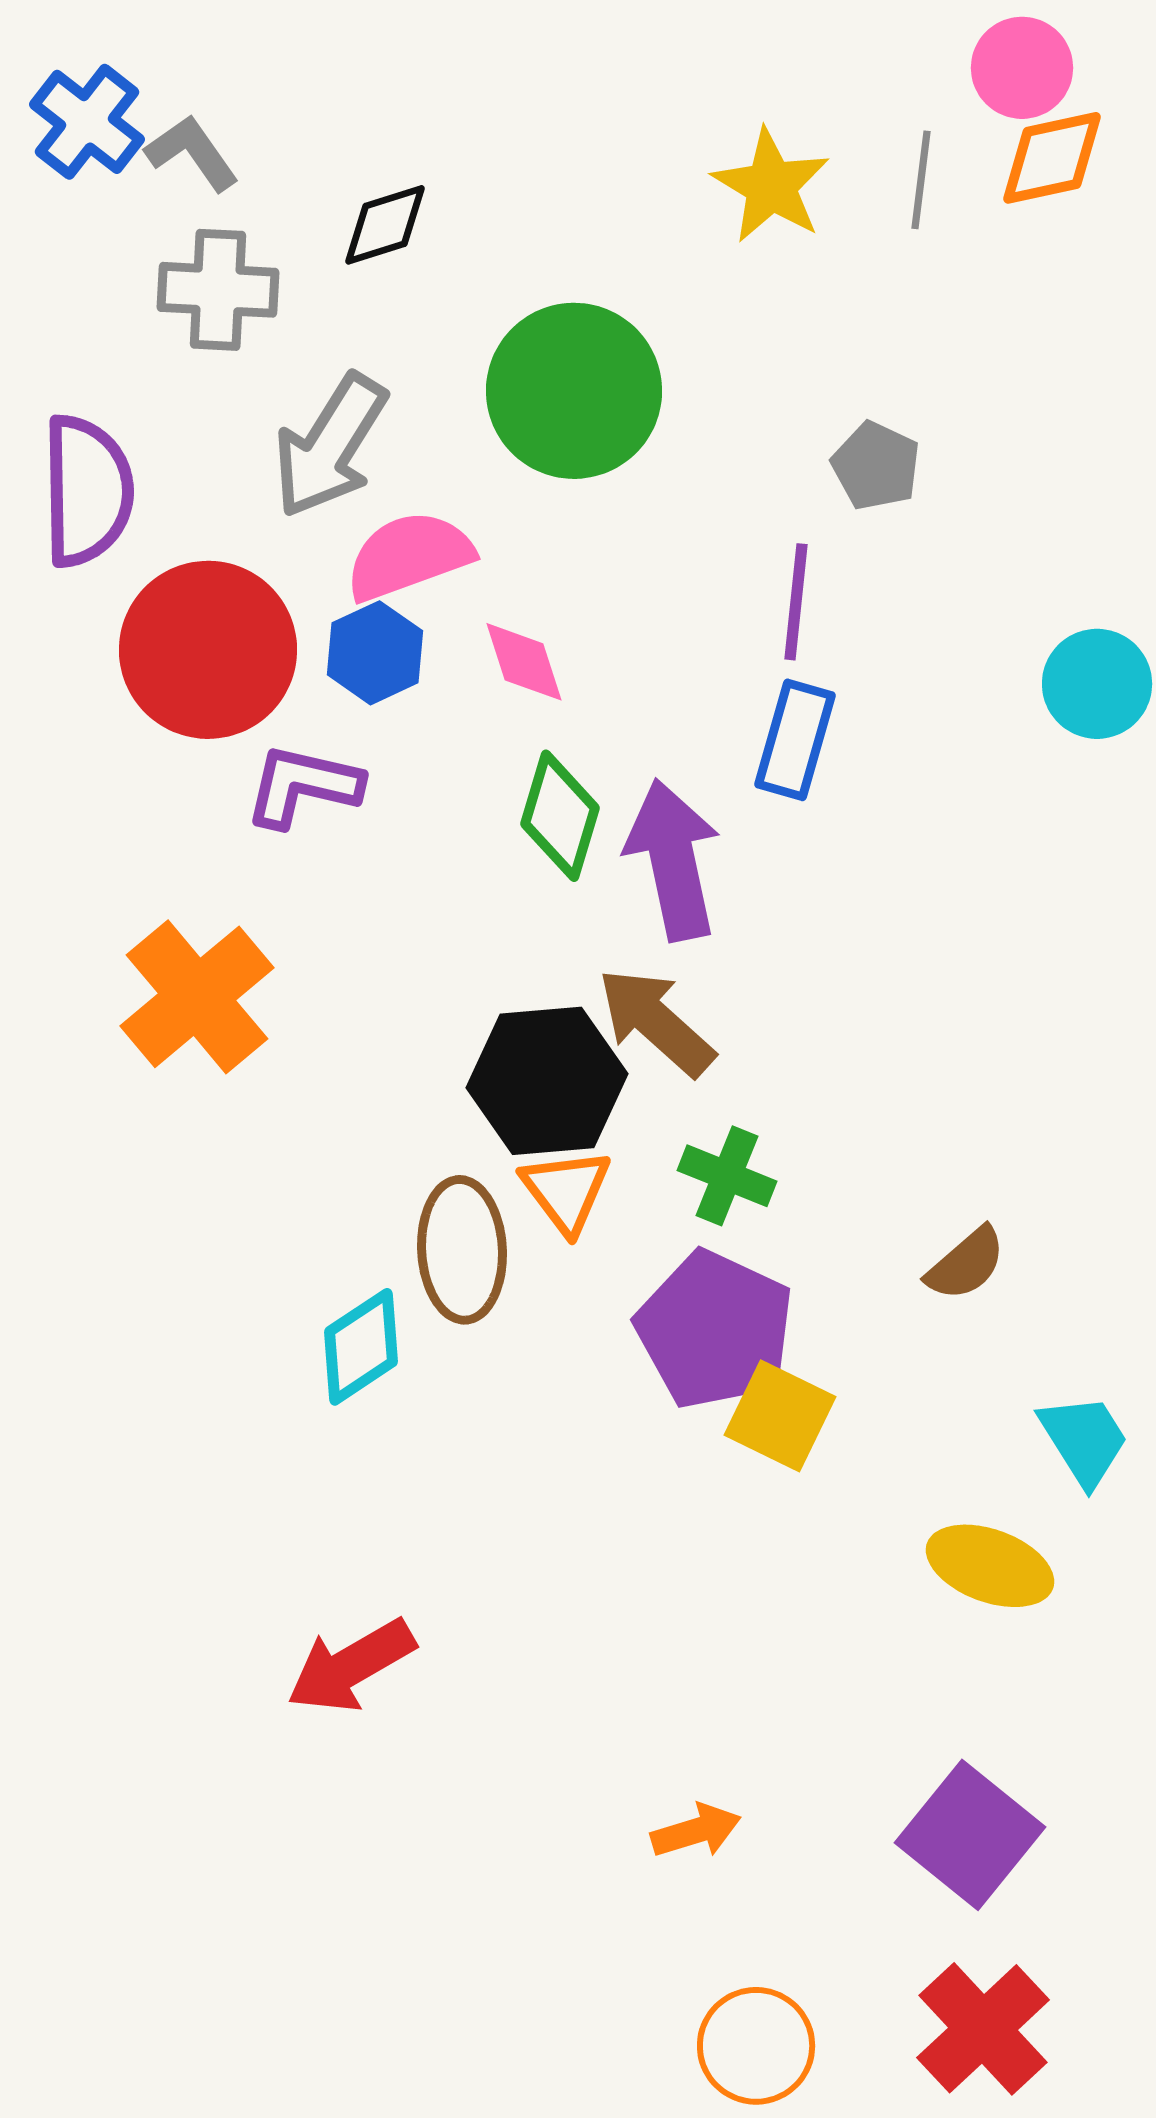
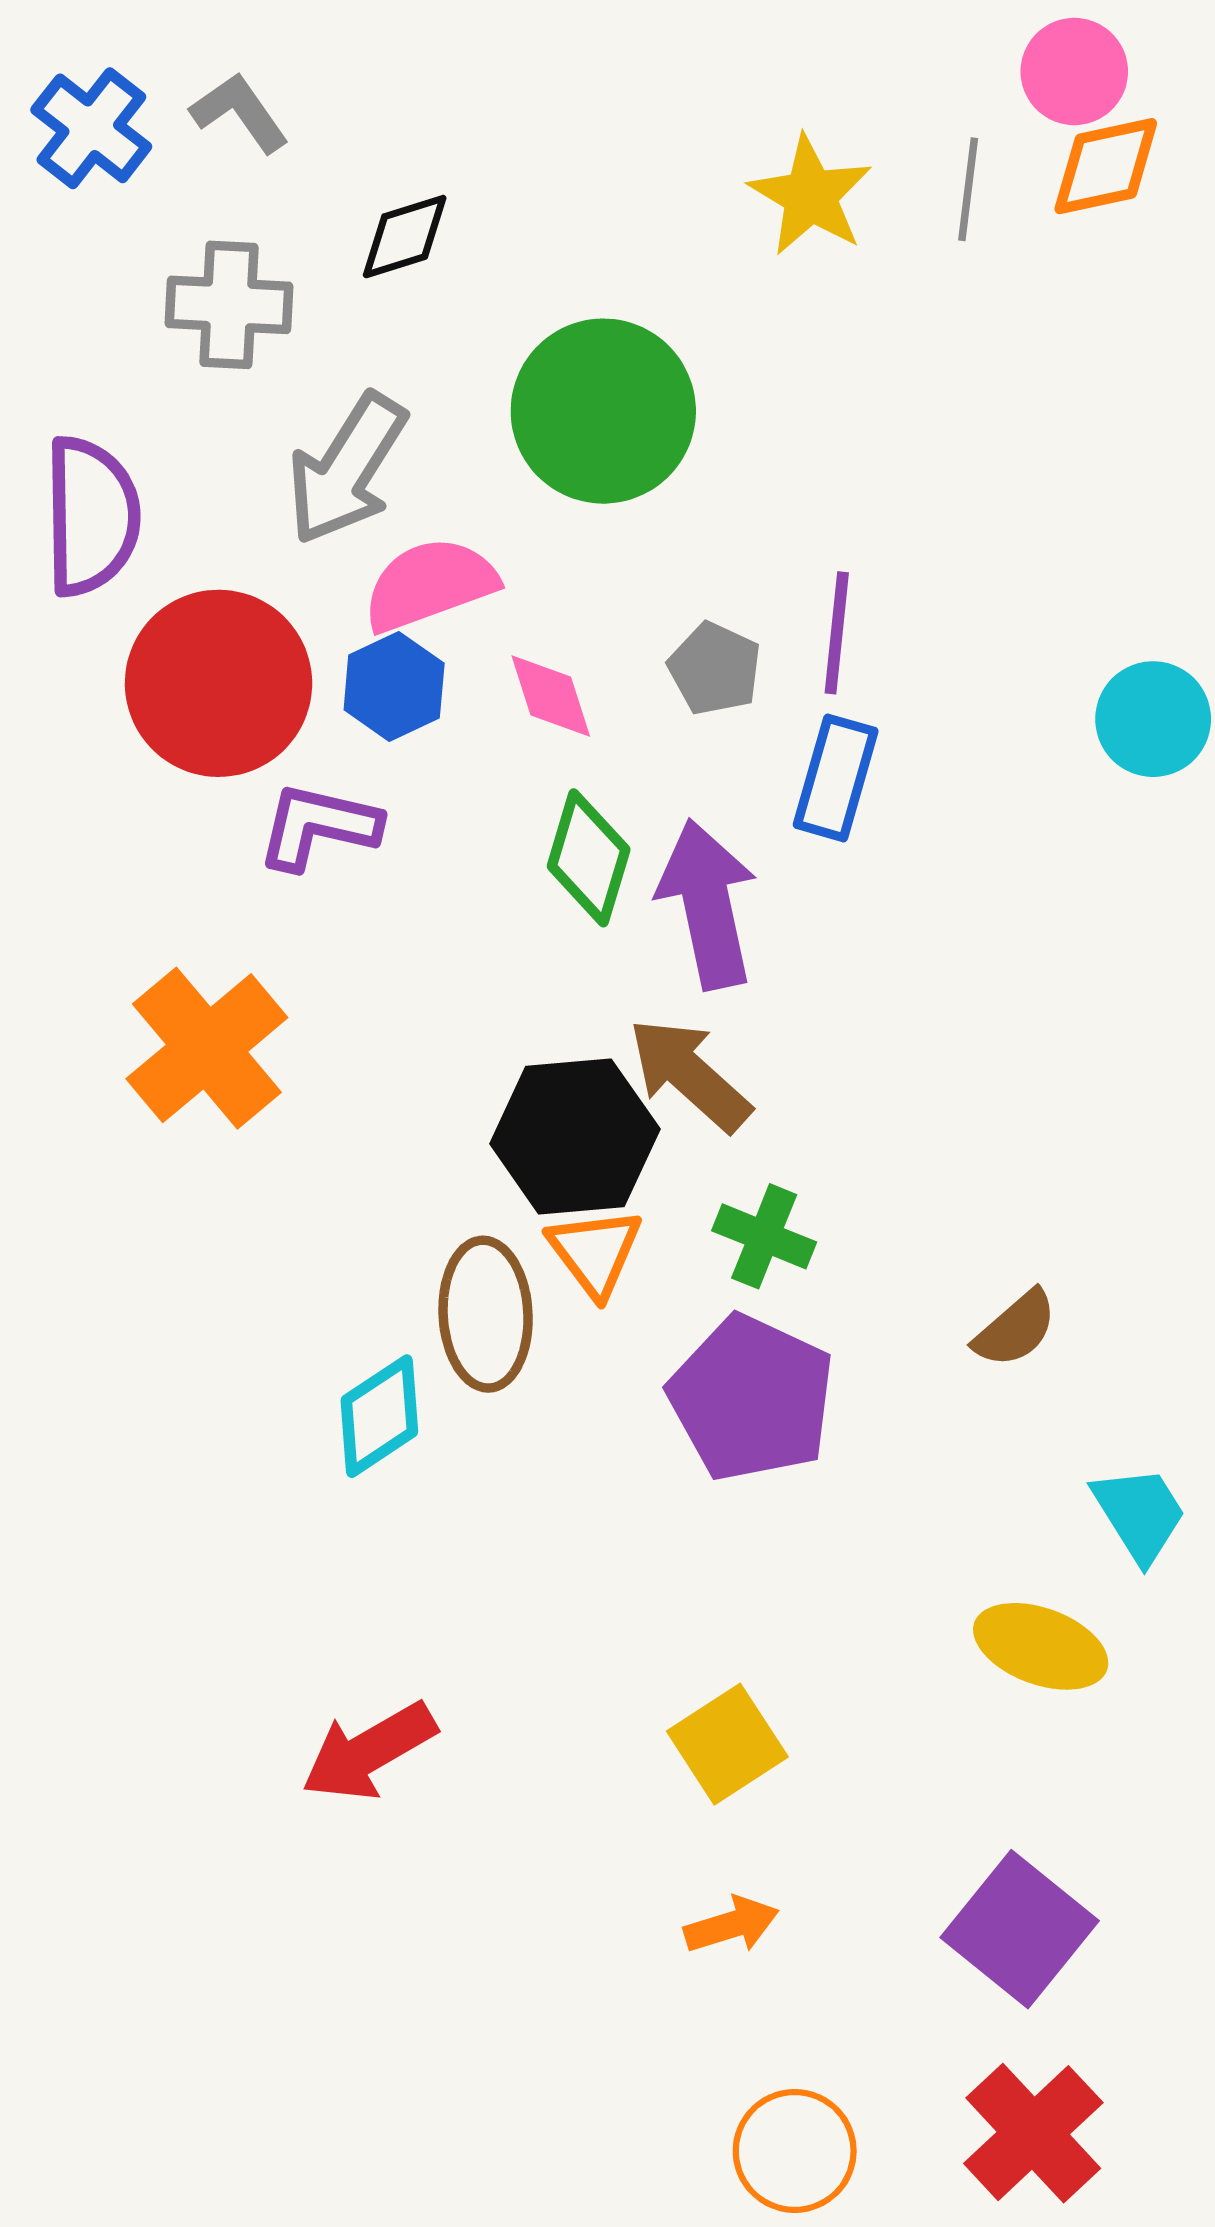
gray L-shape: (192, 153) -> (240, 112), moved
gray pentagon: (876, 466) -> (715, 669), moved
yellow square: (780, 1416) -> (727, 1744), moved, turned 31

